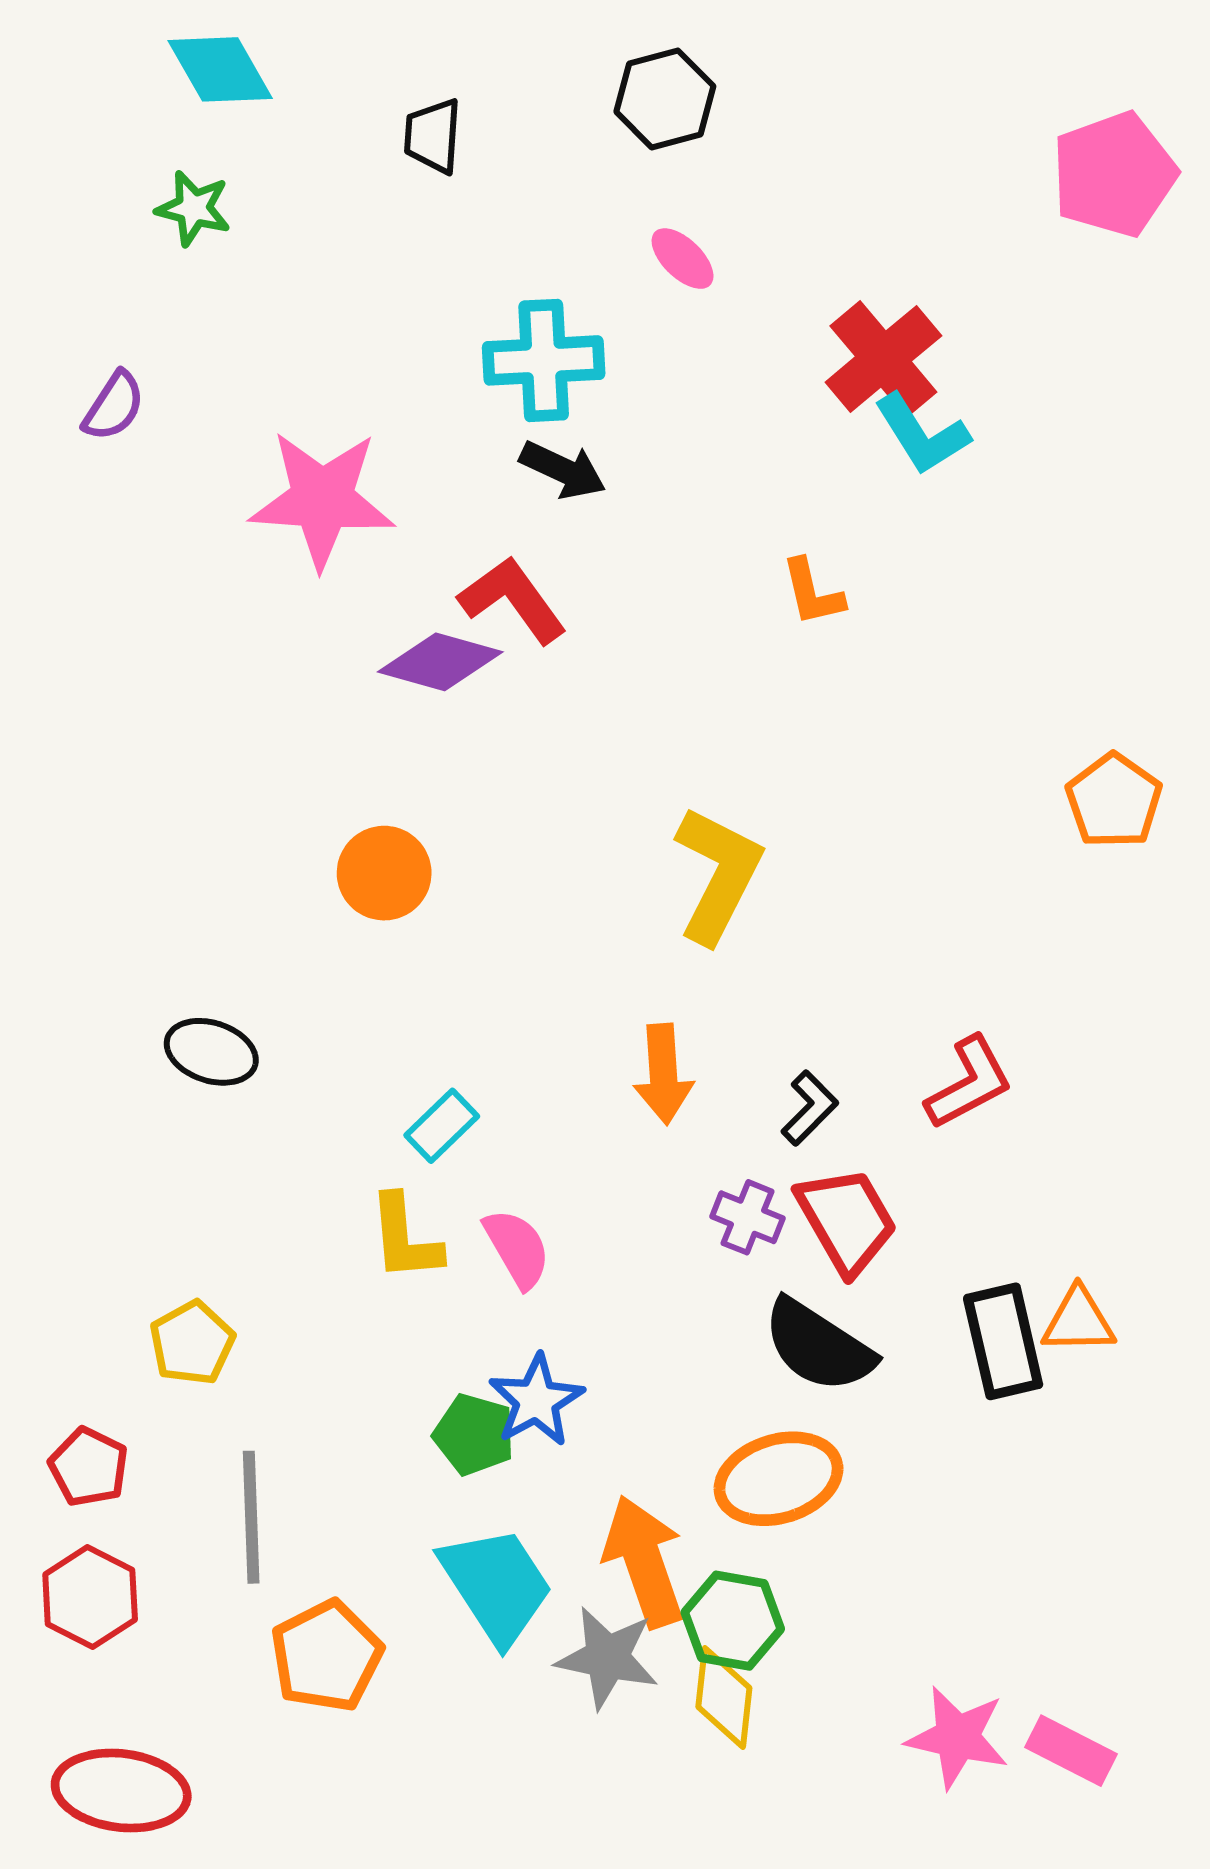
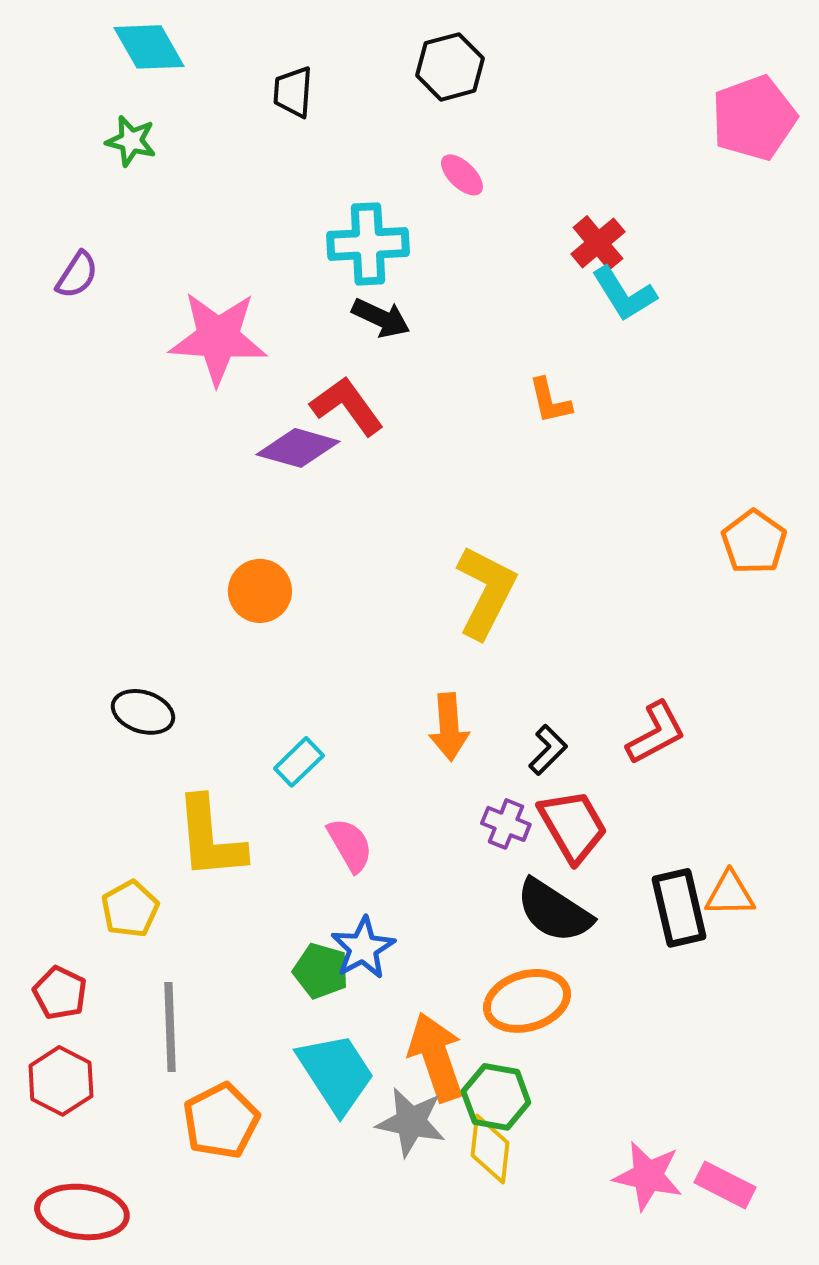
red cross: (883, 359) -> (598, 243), size x0.7
yellow L-shape: (405, 1238) -> (210, 838), moved, size x1.4

